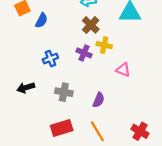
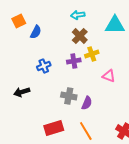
yellow cross: (104, 45) -> (92, 54), turned -32
purple cross: (84, 53) -> (74, 61), turned -32
gray cross: (64, 92) -> (69, 96), moved

